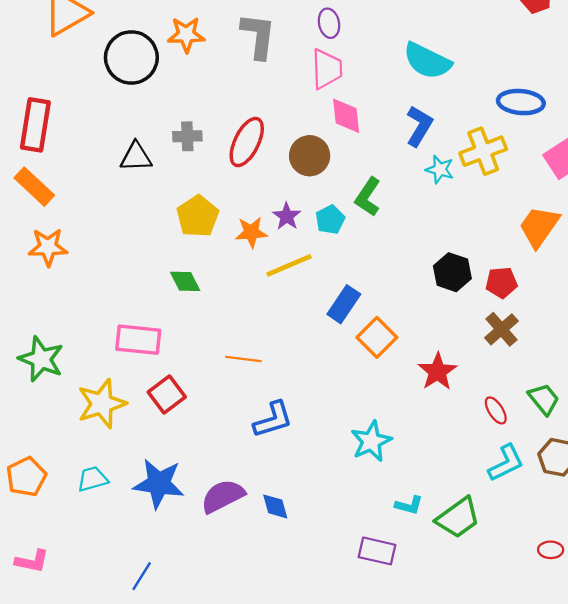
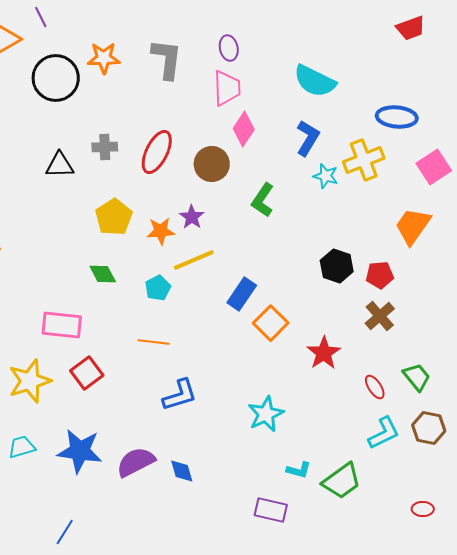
pink diamond: (346, 116) -> (244, 129), turned 40
cyan pentagon: (330, 220) -> (158, 288), moved

